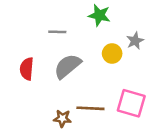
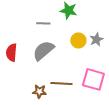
gray line: (57, 32) -> (43, 23), moved
gray star: (135, 41) -> (96, 39), moved

